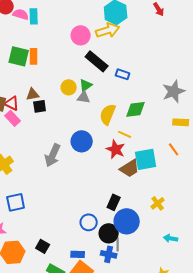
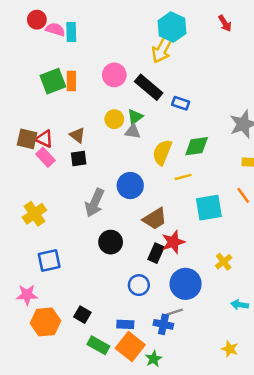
yellow arrow: (108, 30) -> (162, 49), turned 135
pink circle: (81, 35) -> (114, 75), moved
green square: (19, 56) -> (53, 81), turned -35
brown triangle: (33, 94) -> (77, 135), moved, turned 48
black square: (40, 106) -> (79, 159), moved
yellow line: (125, 134) -> (183, 177), turned -40
red star: (116, 149) -> (173, 242), moved, turned 30
brown trapezoid: (130, 168) -> (155, 219), moved
black rectangle: (114, 202) -> (156, 253), moved
black circle: (109, 233) -> (111, 242), moved
gray line: (118, 244) -> (174, 312), turned 72

